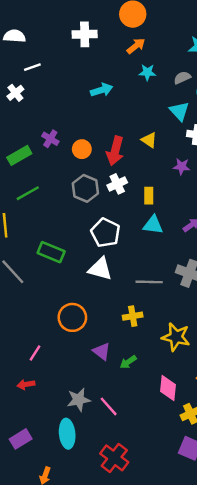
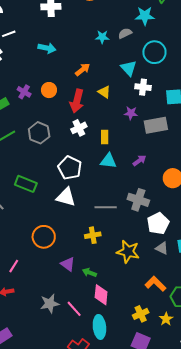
orange arrow: (136, 46) -> (83, 69), moved
gray semicircle: (182, 78) -> (125, 33), moved
cyan arrow: (102, 90) -> (47, 48), moved, turned 30
orange circle: (82, 149) -> (49, 90), moved
gray hexagon: (85, 188) -> (39, 133), moved
green arrow: (128, 362) -> (89, 273), turned 56
pink diamond: (168, 388) -> (101, 295), moved
cyan ellipse: (67, 434) -> (99, 327), moved

